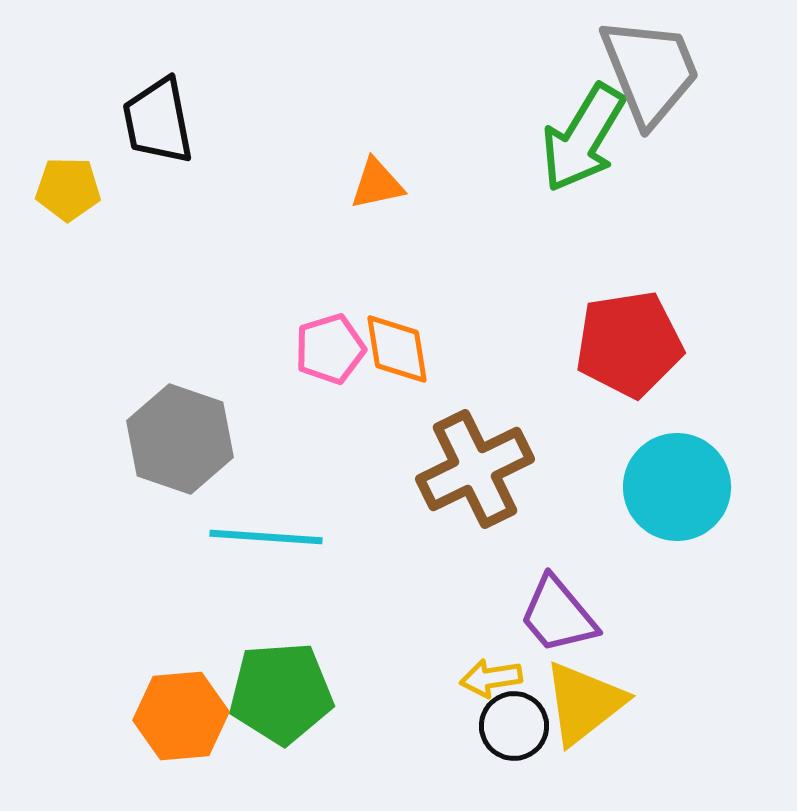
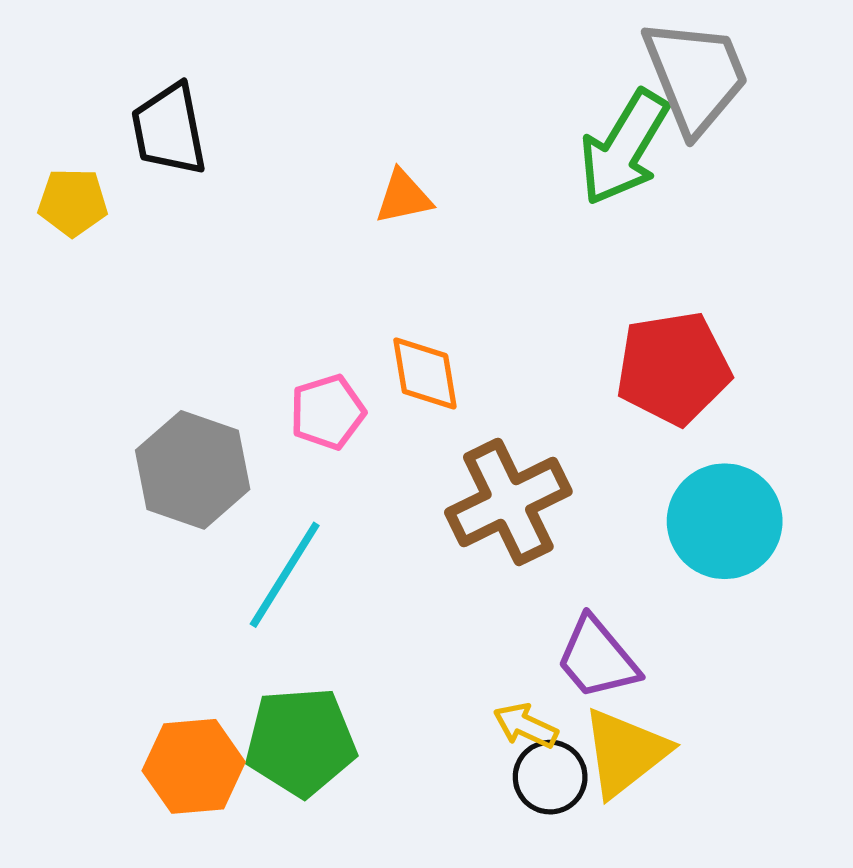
pink pentagon: (330, 349) -> (327, 412), moved
cyan line: (266, 537) -> (285, 575), turned -62
yellow arrow: (491, 678) -> (526, 726), turned 34

